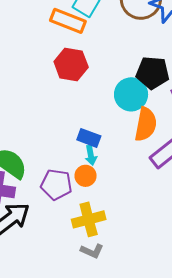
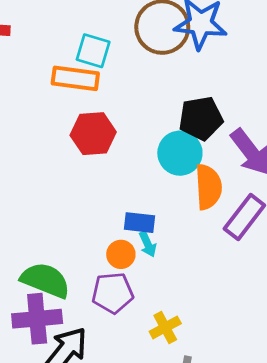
orange circle: (86, 176) -> (121, 254), moved
yellow cross: (89, 219) -> (165, 327), size x0.7

